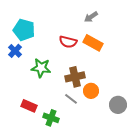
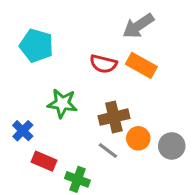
gray arrow: (91, 17) -> (138, 26), size x1.5
blue cross: (15, 51) -> (23, 131), moved
gray circle: (118, 105) -> (172, 146), moved

